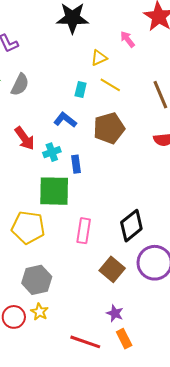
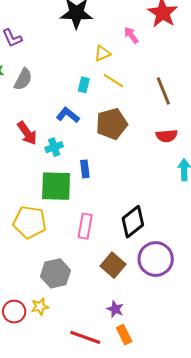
blue rectangle: (76, 164) -> (85, 169), moved
gray hexagon: (37, 280) -> (55, 273), moved
yellow star: (39, 312) -> (40, 307), turned 30

